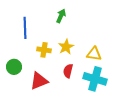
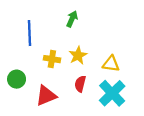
cyan cross: (95, 79) -> (112, 93), turned 30

